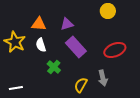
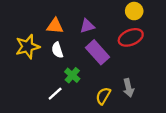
yellow star: (15, 42) -> (28, 47), turned 30
red ellipse: (115, 50) -> (131, 37), moved
white line: (16, 88) -> (55, 94), moved, turned -32

